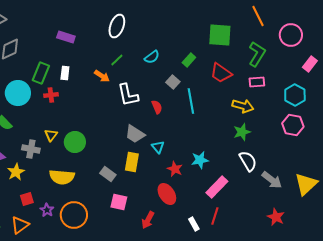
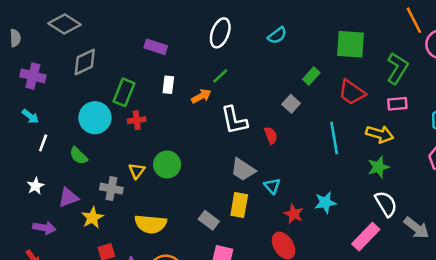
orange line: (258, 16) -> (414, 20), moved
cyan semicircle: (152, 57) -> (277, 35), moved
white rectangle: (65, 73) -> (168, 85), moved
orange arrow: (102, 76) -> (201, 96), turned -63
cyan line: (191, 101) -> (334, 138), moved
green circle: (75, 142) -> (167, 165), moved
pink rectangle: (217, 187) -> (366, 237), moved

